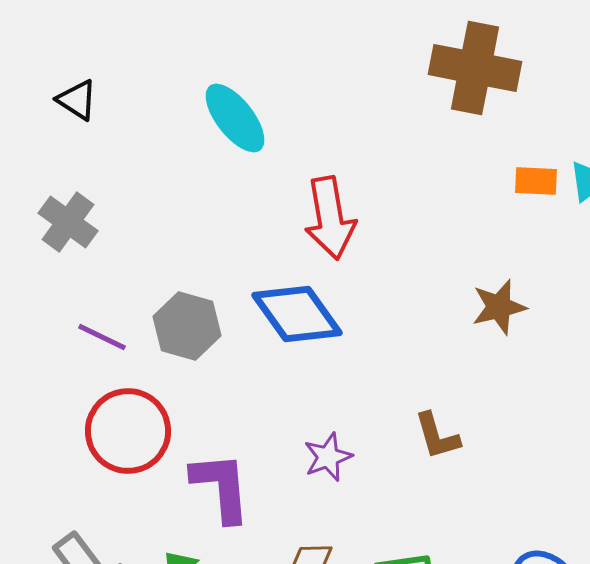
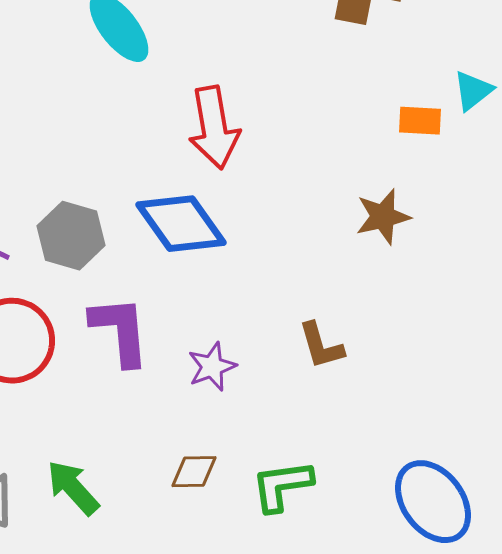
orange rectangle: (536, 181) -> (420, 121), moved
purple L-shape: (221, 487) -> (120, 331), moved

